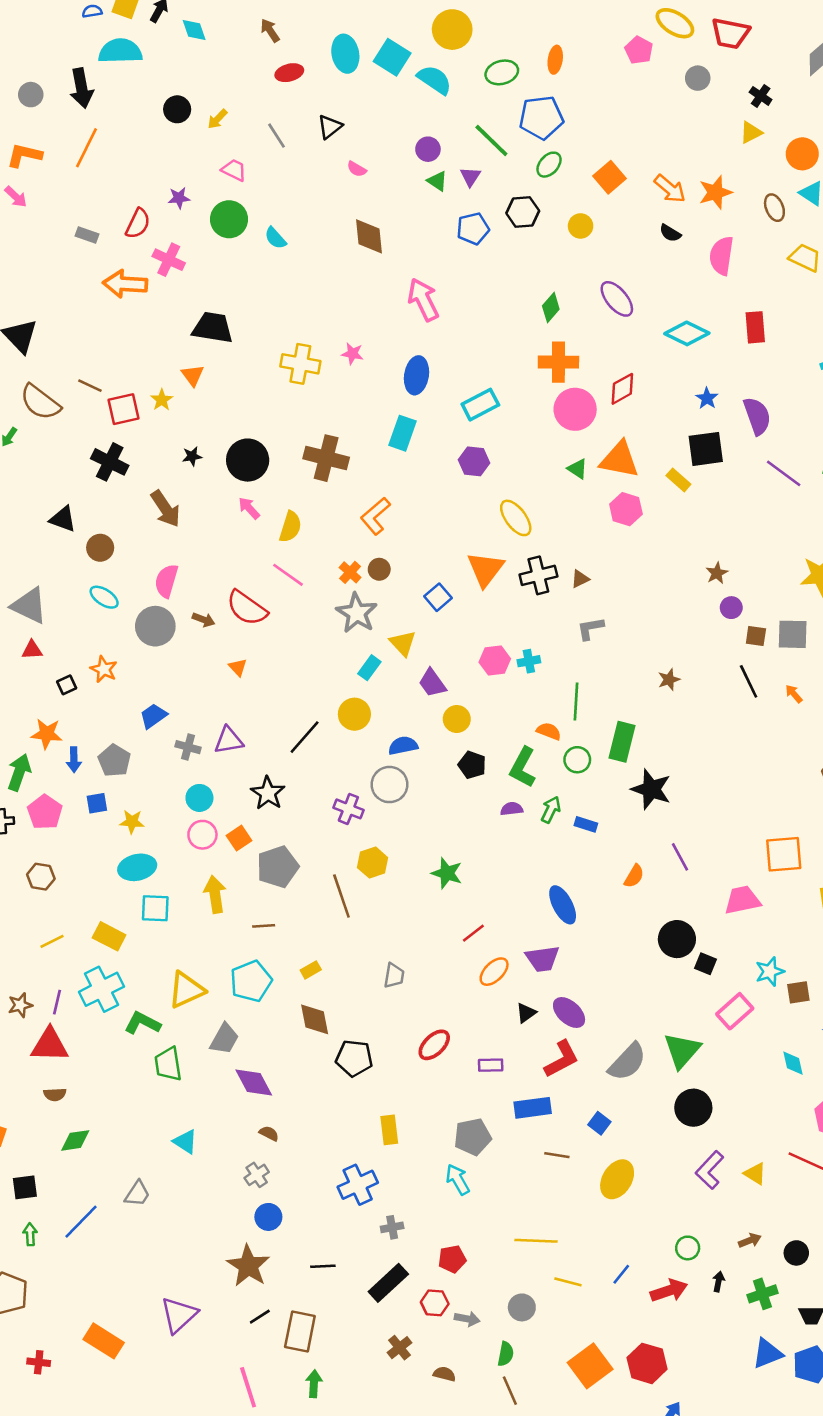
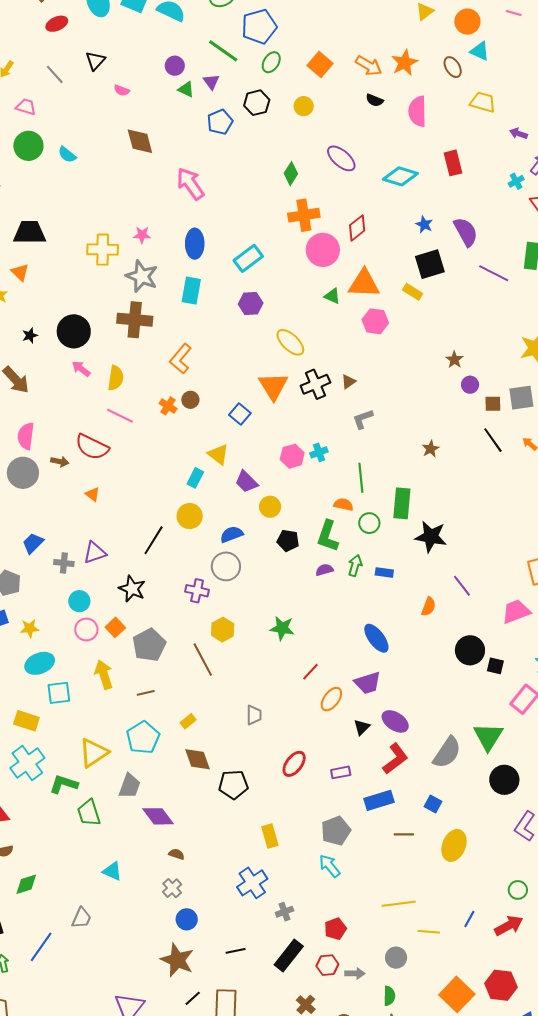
gray star: (357, 613) -> (142, 276), moved

